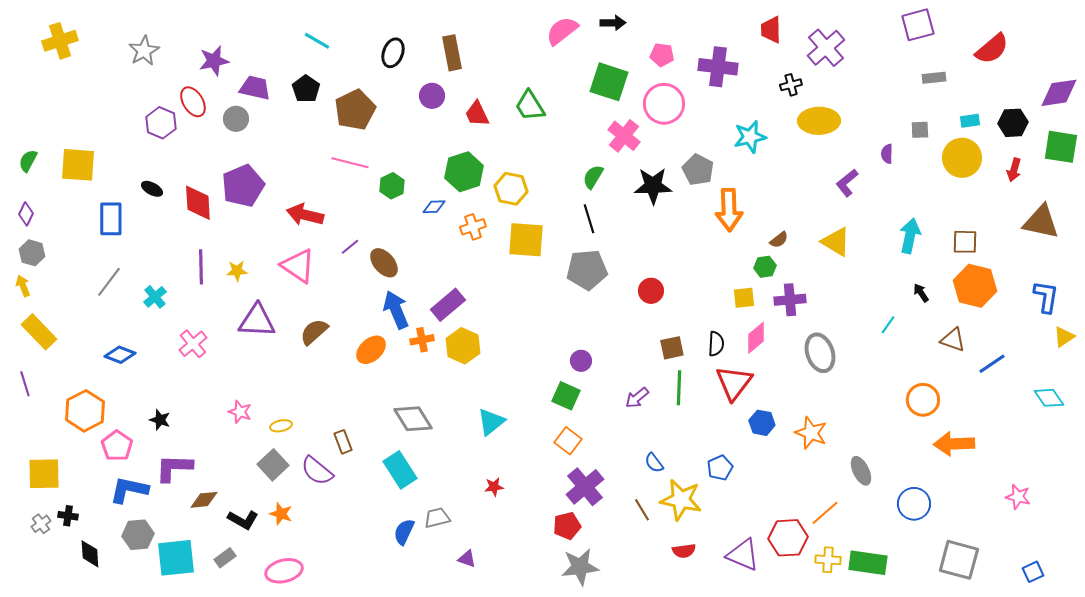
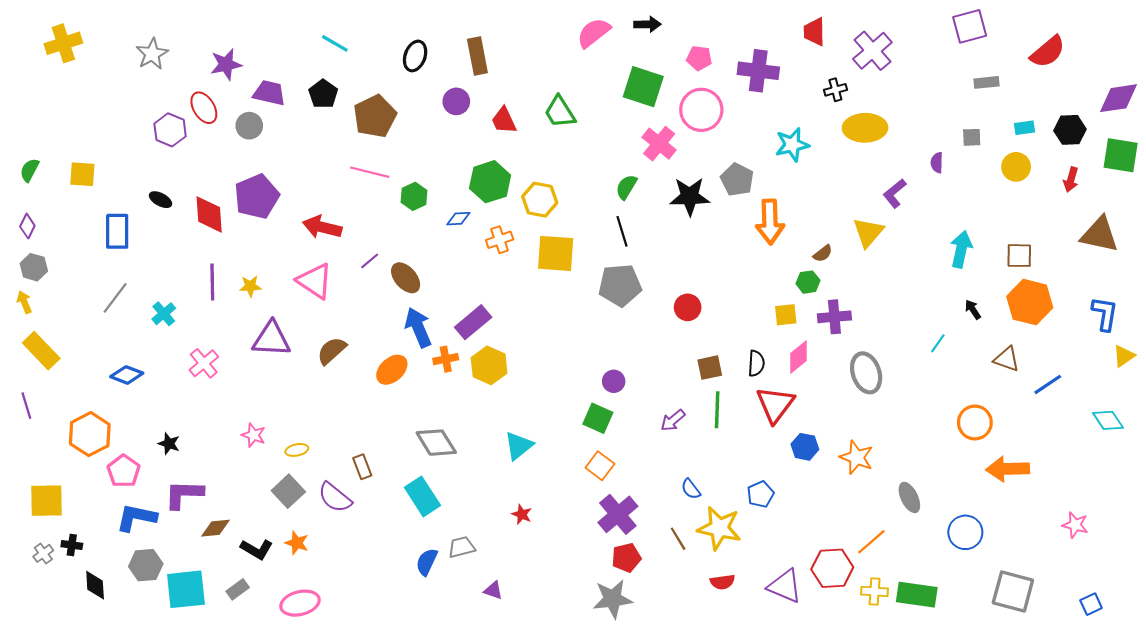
yellow circle: (962, 158) -> (1016, 167), size x0.7
yellow square: (78, 165) -> (82, 174), size x0.7
yellow triangle: (836, 242) -> (868, 232), moved, turned 40
red star: (494, 487) -> (522, 514), turned 30
red pentagon: (567, 526) -> (626, 558), moved

